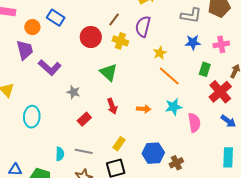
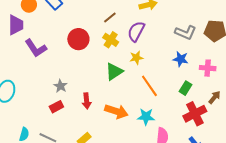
red circle: (91, 37) -> (78, 39), moved
yellow star: (160, 53) -> (136, 58), moved
green triangle: (109, 72) -> (114, 72), moved, turned 30
gray star: (73, 92) -> (60, 86), moved
orange arrow: (144, 109) -> (116, 111), size x1.6

